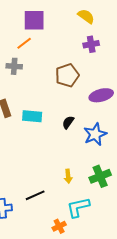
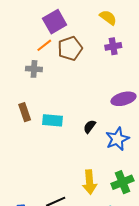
purple square: (34, 20) -> (55, 22), turned -30
brown pentagon: (67, 75) -> (70, 48), moved
yellow arrow: (68, 176) -> (90, 182), size x1.6

